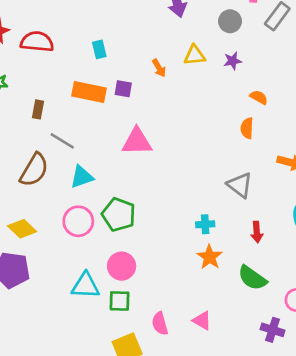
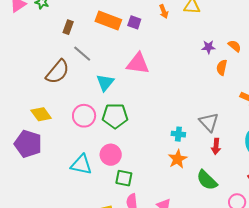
purple star: (233, 61) -> (208, 47), moved
cyan triangle: (82, 177) -> (105, 82), moved, turned -42
gray triangle: (240, 185) -> (209, 122), moved
green pentagon: (119, 215) -> (115, 116), turned -30
green square: (120, 301) -> (124, 178), moved

